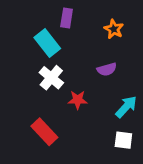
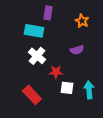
cyan rectangle: (47, 43) -> (34, 31), turned -42
cyan arrow: (126, 107) -> (89, 90), moved, turned -48
white square: (123, 140) -> (67, 88), moved

